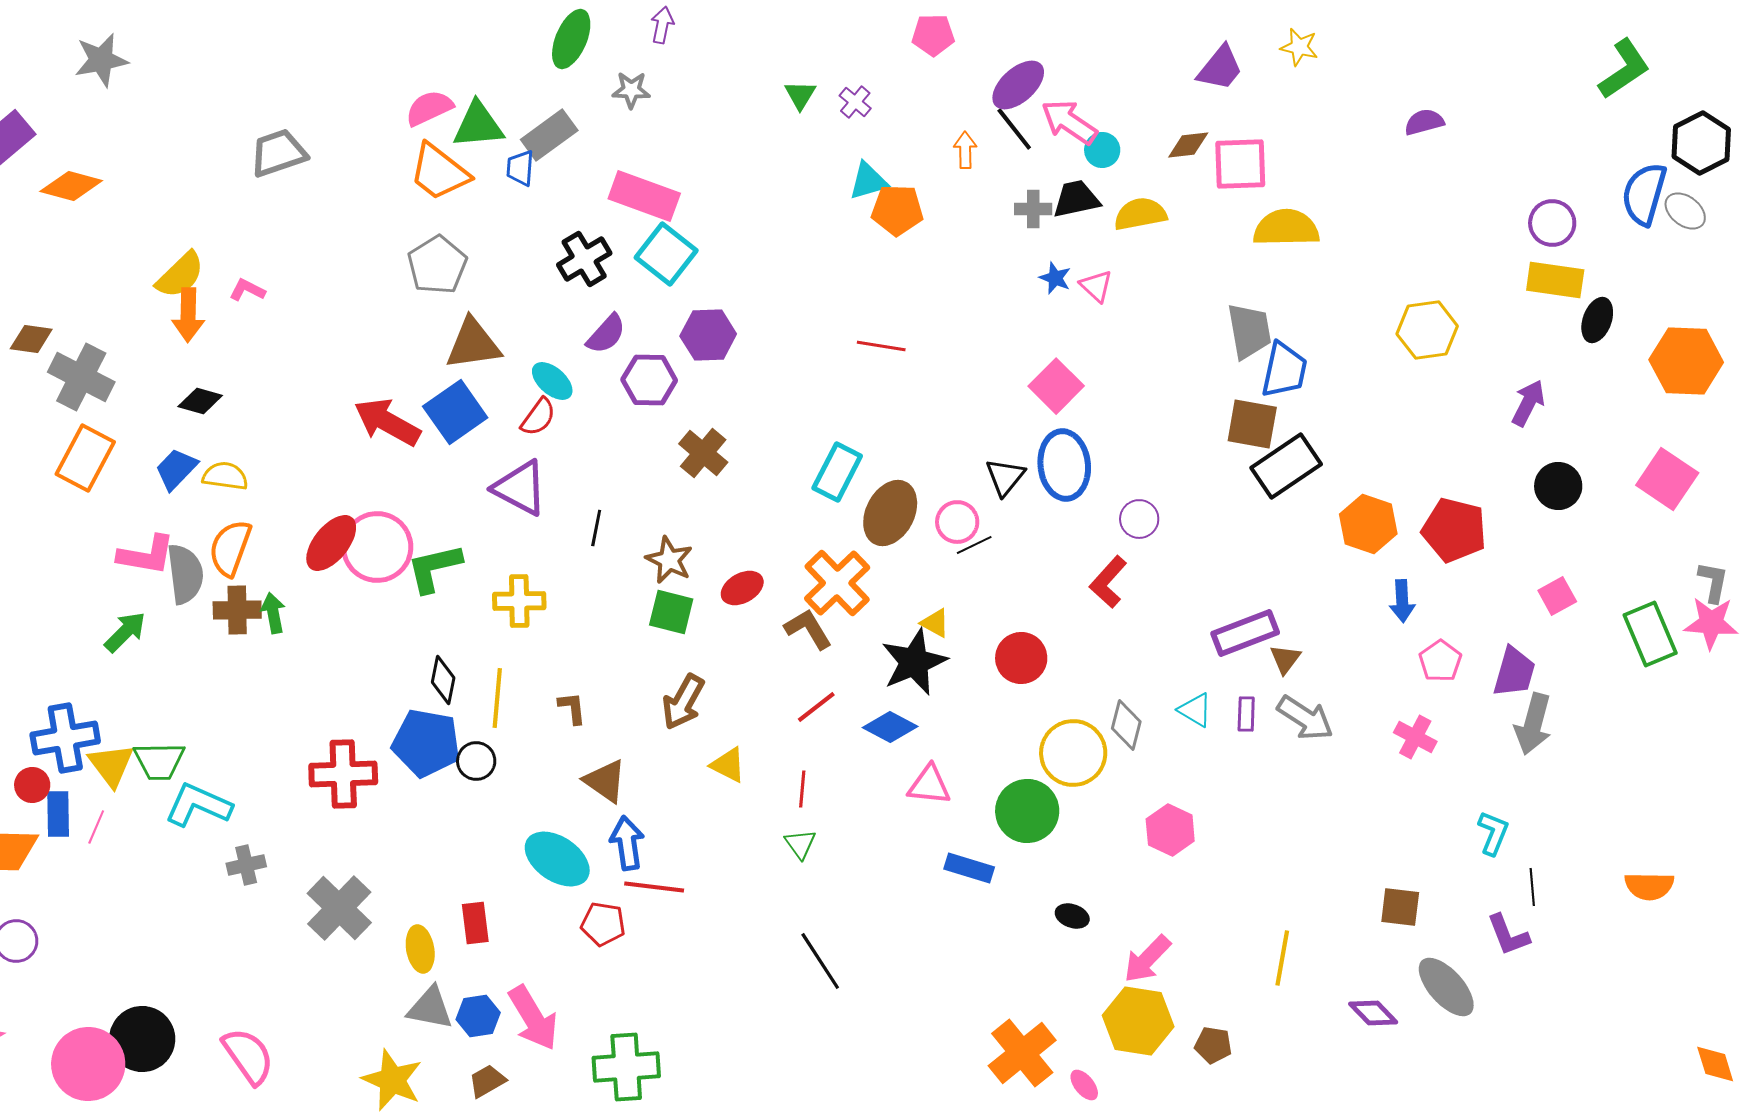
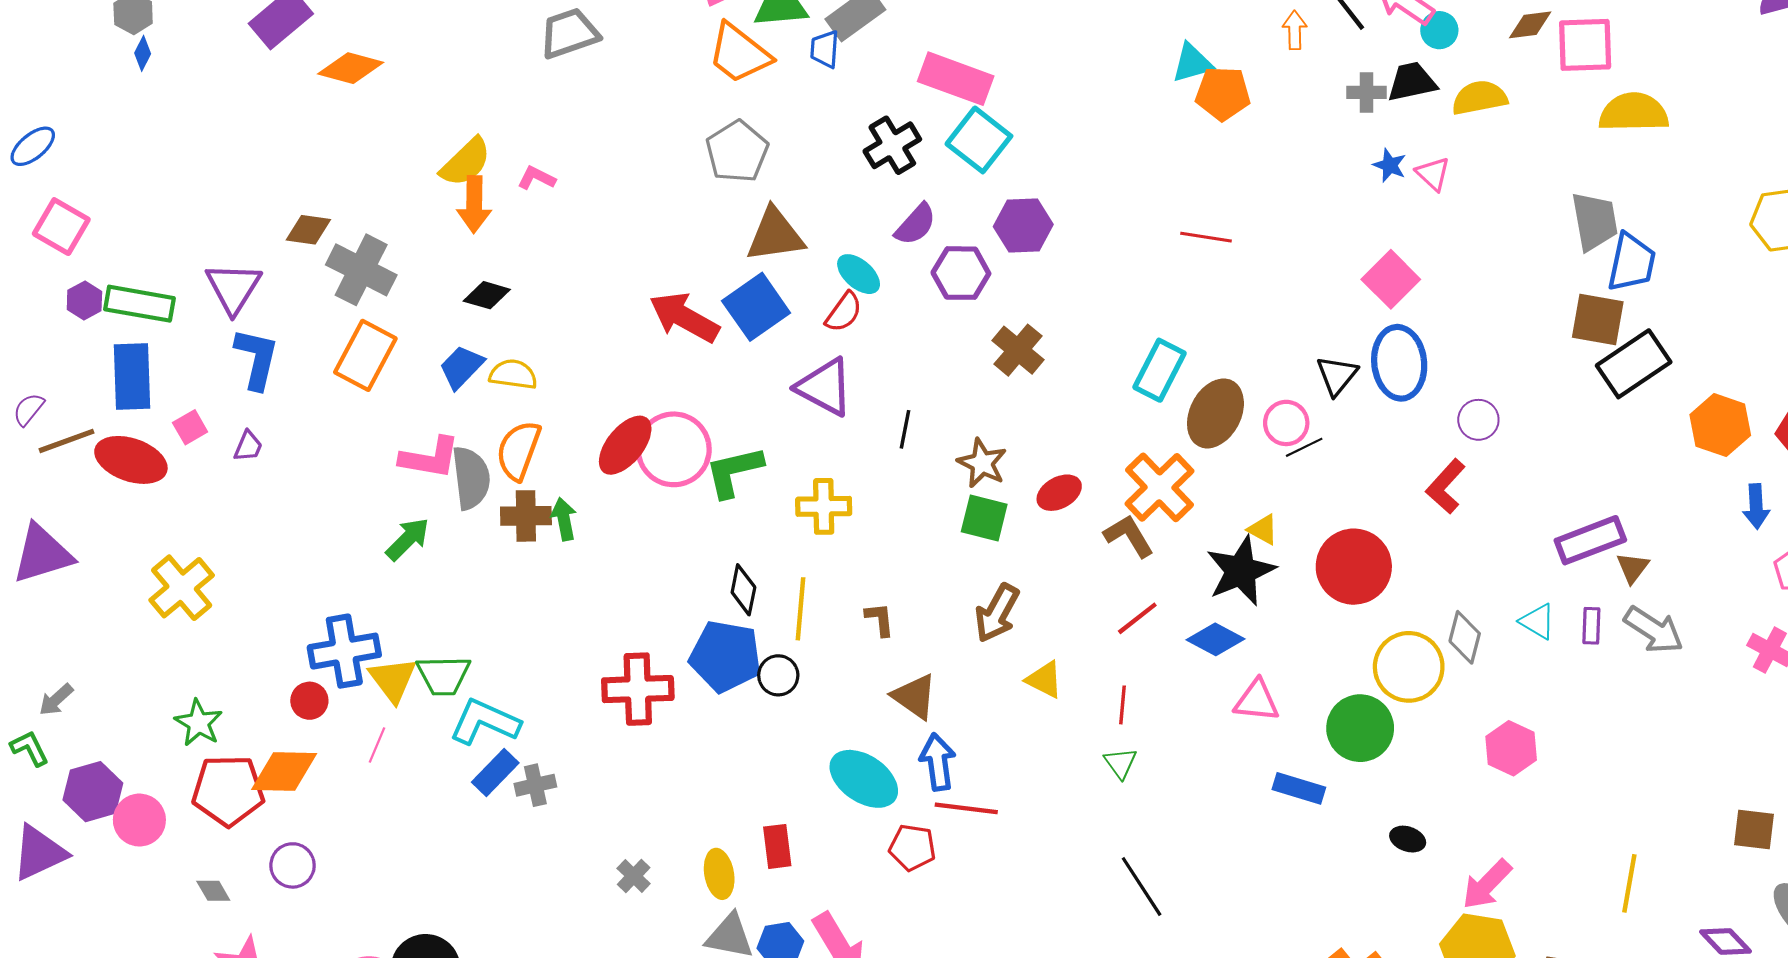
red circle: (1021, 658) -> (1354, 567), size x1.4
blue rectangle: (58, 814) -> (495, 773), moved, turned 45
gray cross: (339, 908) -> (634, 876), moved, size x0.5

